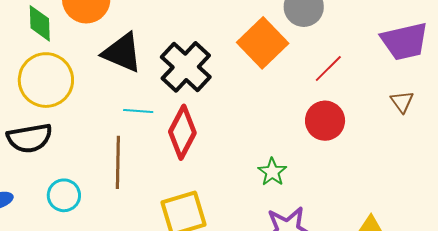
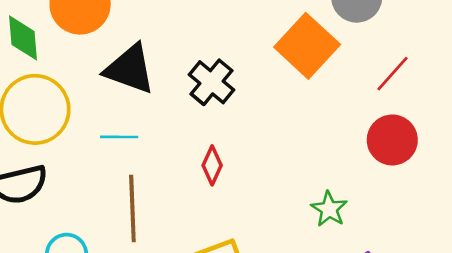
black cross: (186, 67) -> (211, 82), size x0.7
cyan line: (138, 111) -> (119, 137), moved
red diamond: (182, 132) -> (212, 165), size x0.6

